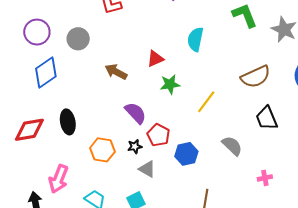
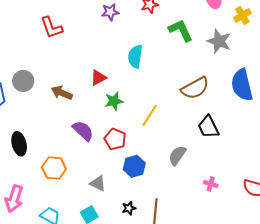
gray circle: (78, 39) -> (23, 81), moved
red pentagon: (158, 135) -> (115, 139), moved
black star: (135, 146) -> (129, 208), moved
gray semicircle: (232, 146) -> (177, 155), turned -95
pink cross: (265, 178) -> (211, 184), turned 32

